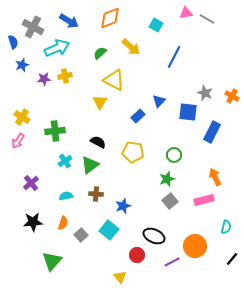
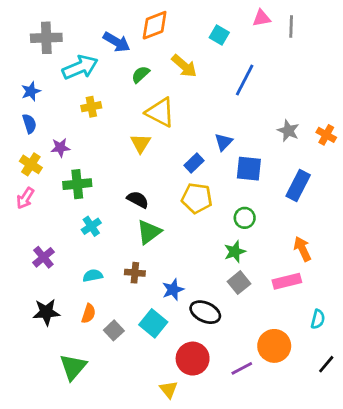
gray line: (207, 19) -> (291, 27), turned 63
blue arrow: (69, 21) -> (117, 42), moved
gray cross: (33, 27) -> (46, 38), turned -30
blue semicircle: (13, 42) -> (29, 124), moved
purple star: (44, 79) -> (60, 148), moved
blue square: (188, 112) -> (249, 169), moved
yellow pentagon: (133, 152) -> (197, 198), moved
green triangle: (90, 165) -> (149, 232), moved
black ellipse: (154, 236) -> (205, 312), moved
red circle: (137, 255) -> (193, 359), size x1.5

